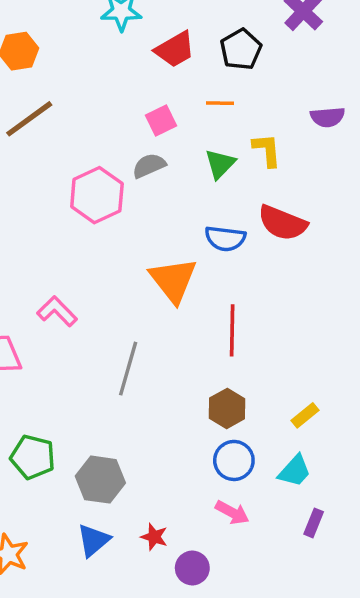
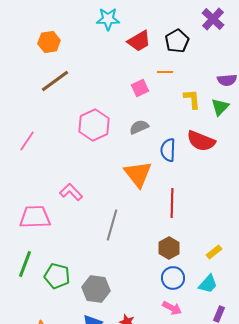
pink square: (161, 121) -> (140, 88), moved
green triangle: (220, 164) -> (220, 107), moved
gray semicircle: (149, 166) -> (139, 127), moved
blue semicircle: (225, 238) -> (168, 150), turned 85

